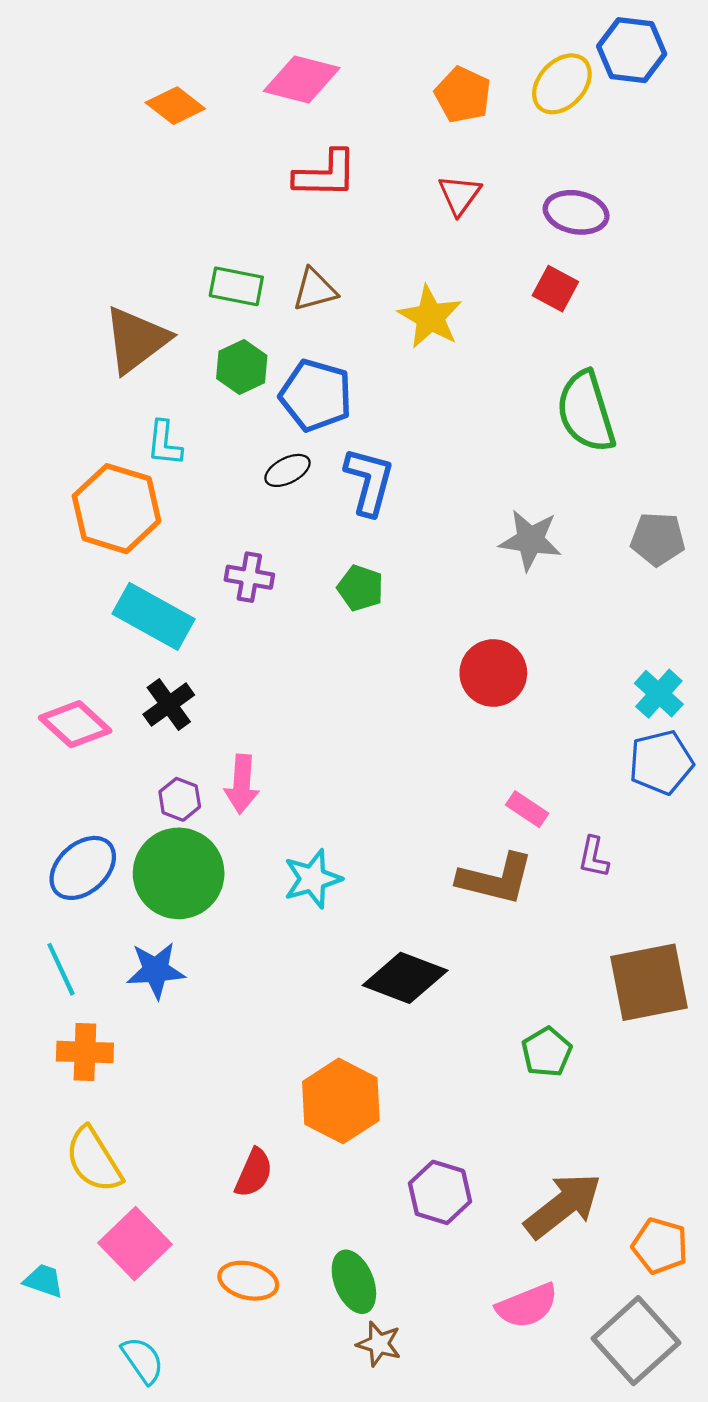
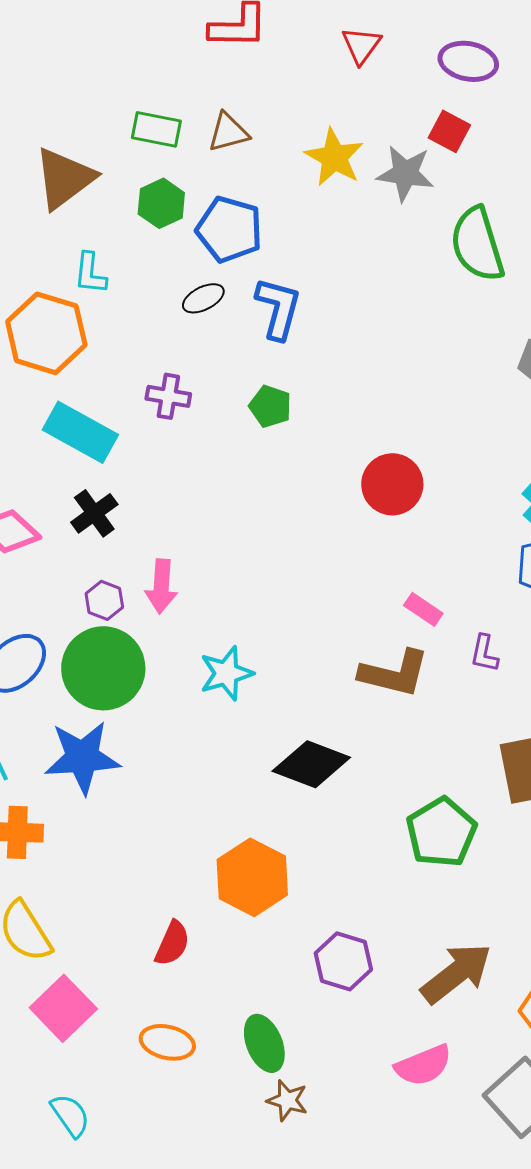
gray star: (530, 540) -> (405, 173), moved
blue star: (156, 970) -> (82, 757), size x1.4
green pentagon: (547, 1052) -> (441, 832), size x1.5

